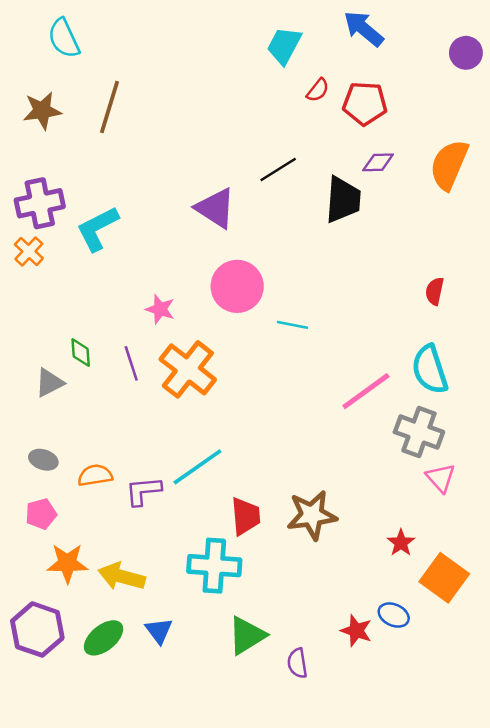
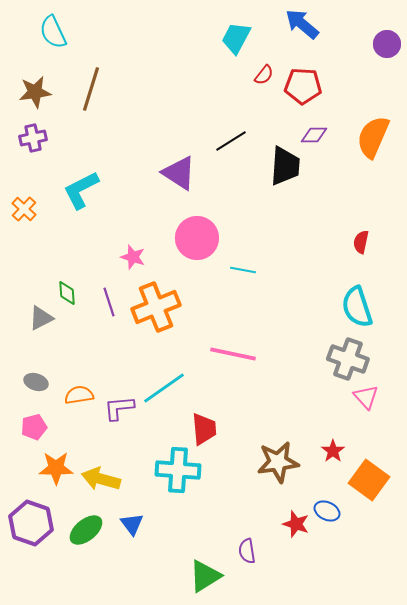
purple cross: (40, 203) -> (33, 138), moved, size x0.7
orange cross: (188, 369) -> (156, 307), turned 30
pink line: (366, 391) -> (233, 354), moved, turned 48
brown star: (312, 515) -> (278, 462), moved
green triangle: (247, 635) -> (205, 576), moved

